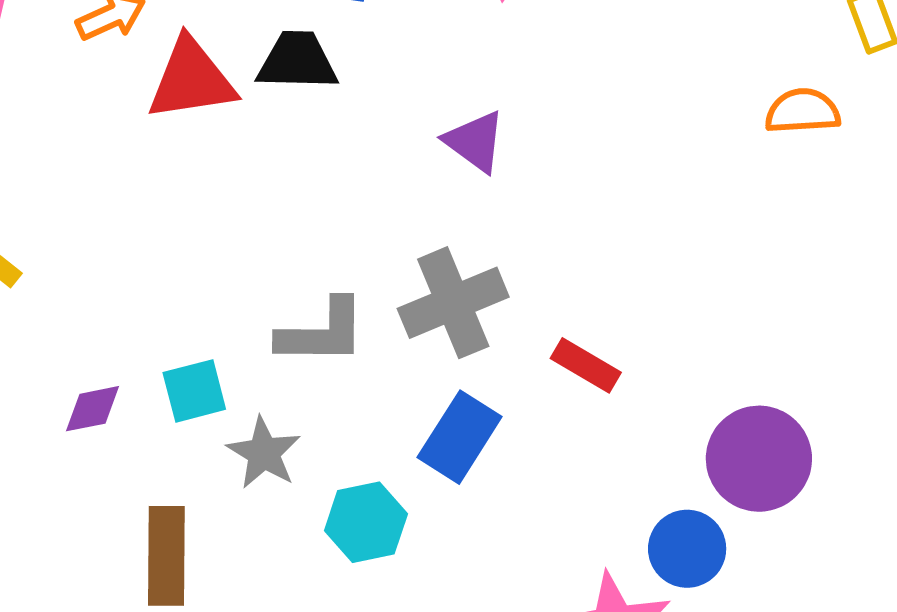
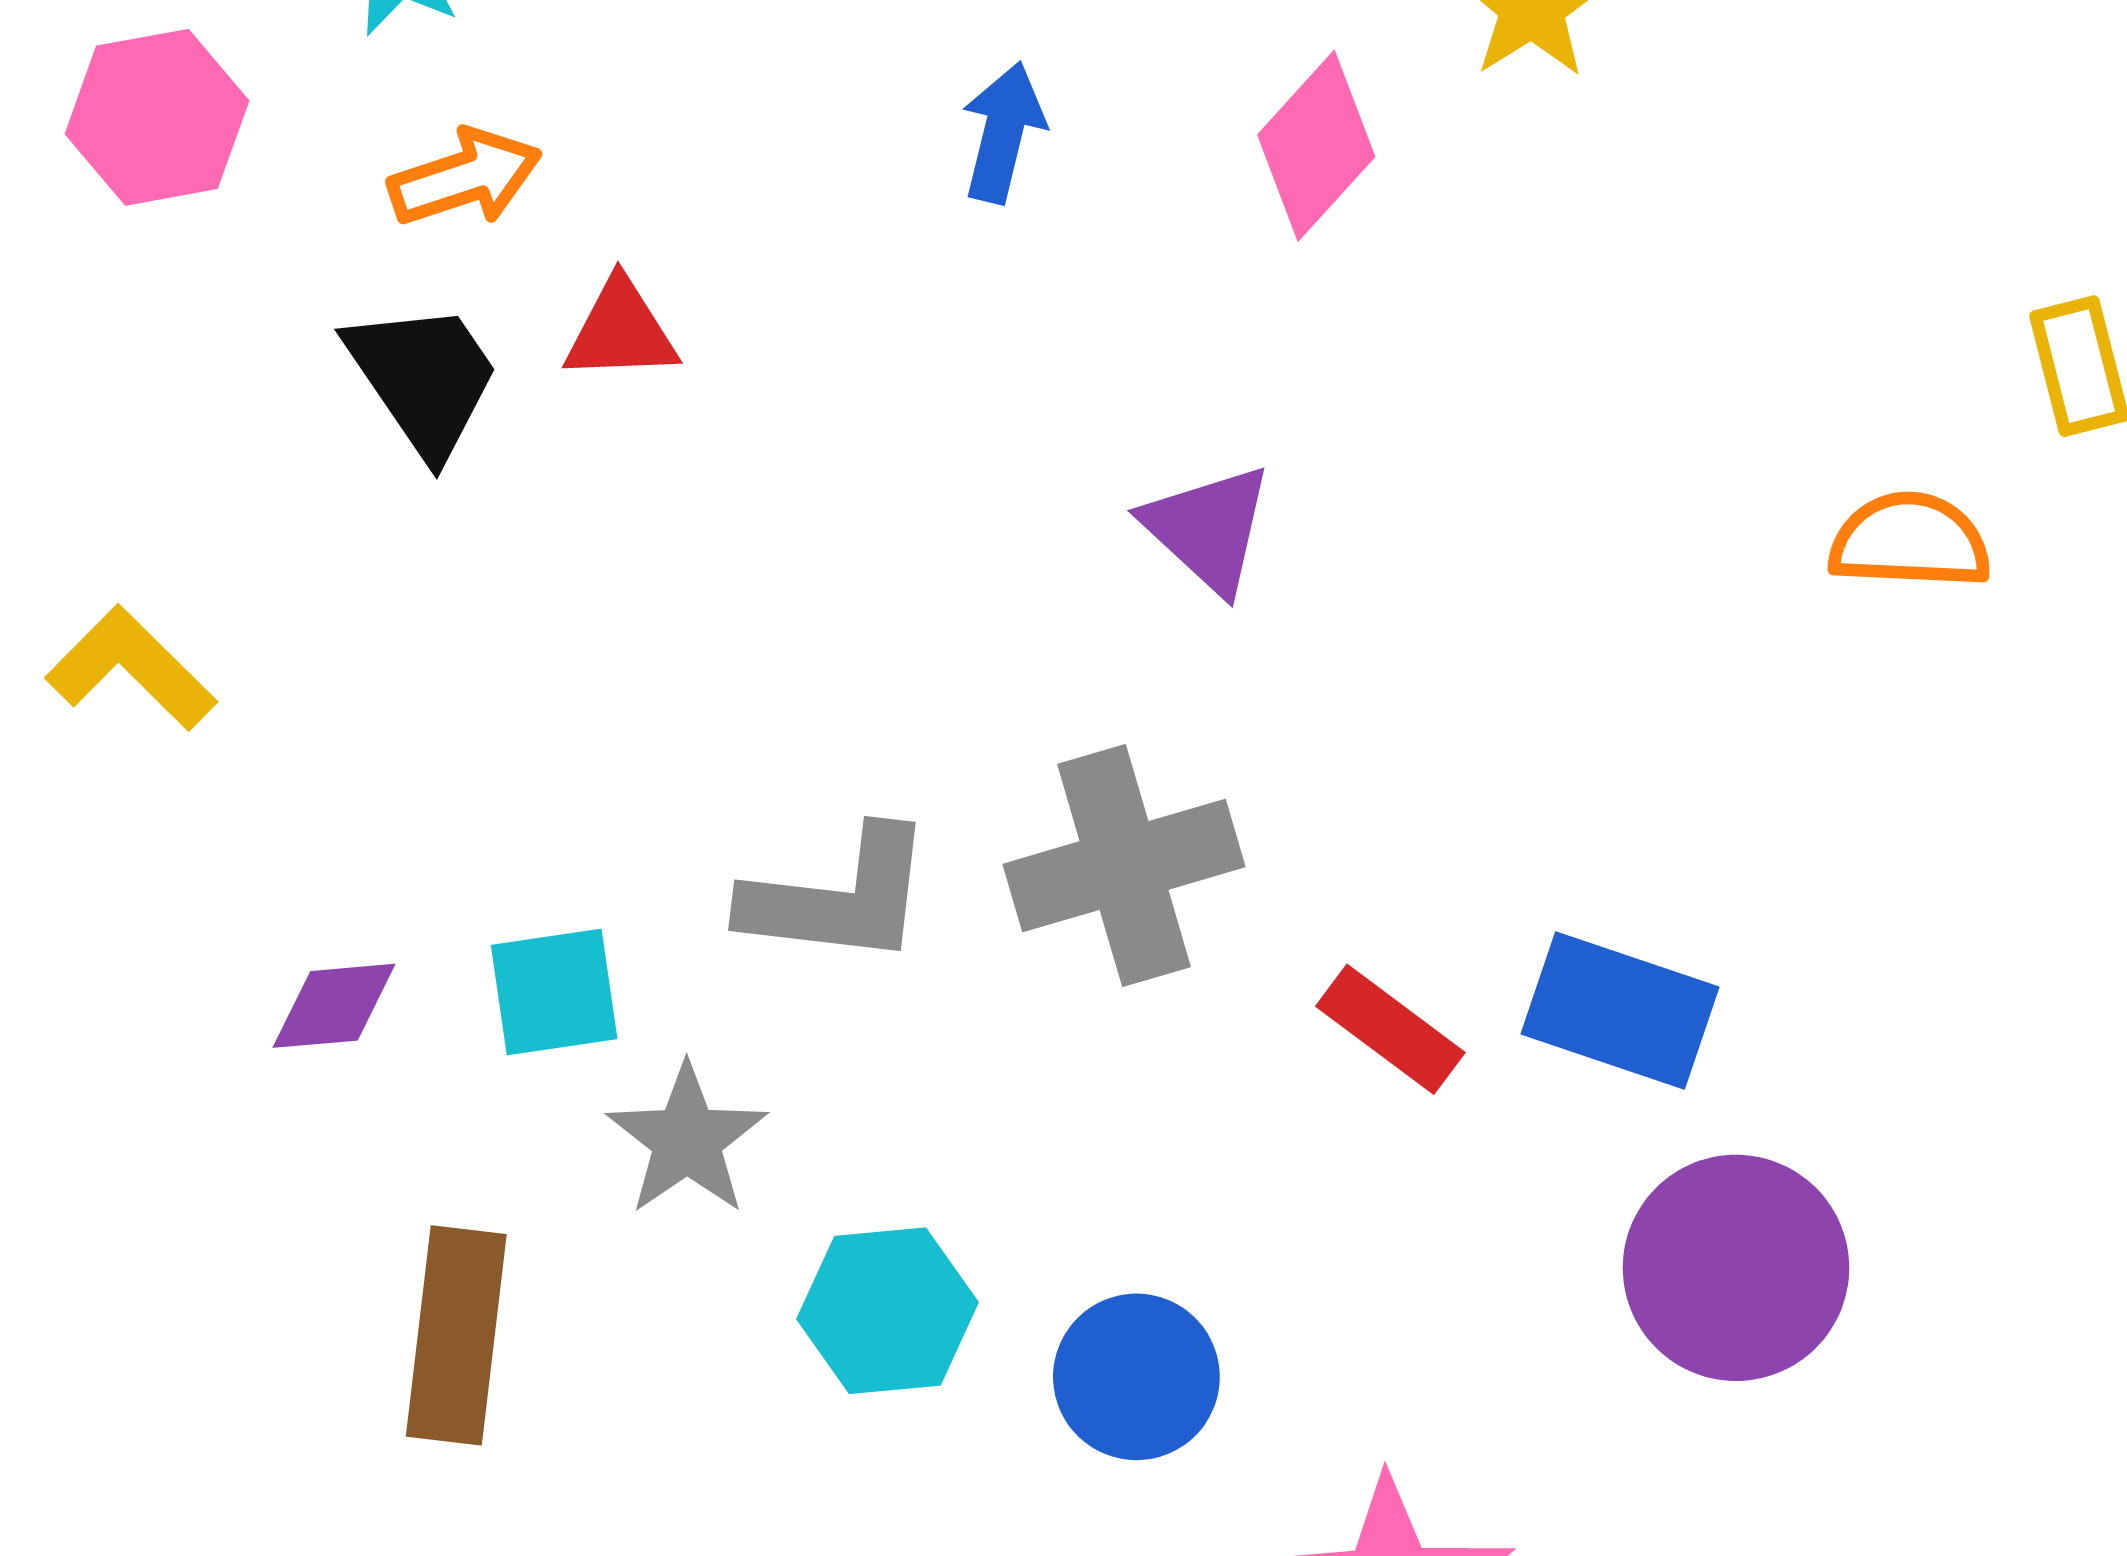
black trapezoid: (297, 61) -> (424, 378), moved, turned 48
red triangle: (191, 80) -> (621, 331), size x0.6
blue rectangle: (460, 437) -> (1620, 1010), moved, turned 70
blue circle: (687, 549) -> (1136, 1377), moved

